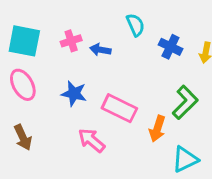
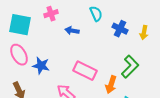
pink cross: (71, 41) -> (51, 14), moved
blue star: (74, 94) -> (41, 66), moved

